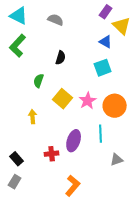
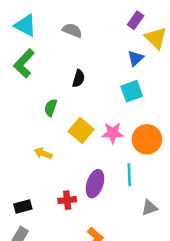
blue triangle: (106, 42) -> (136, 58), turned 48
pink star: (88, 101) -> (113, 133), turned 30
yellow arrow: (33, 117) -> (43, 153), turned -64
black rectangle: (17, 159) -> (23, 206), turned -64

